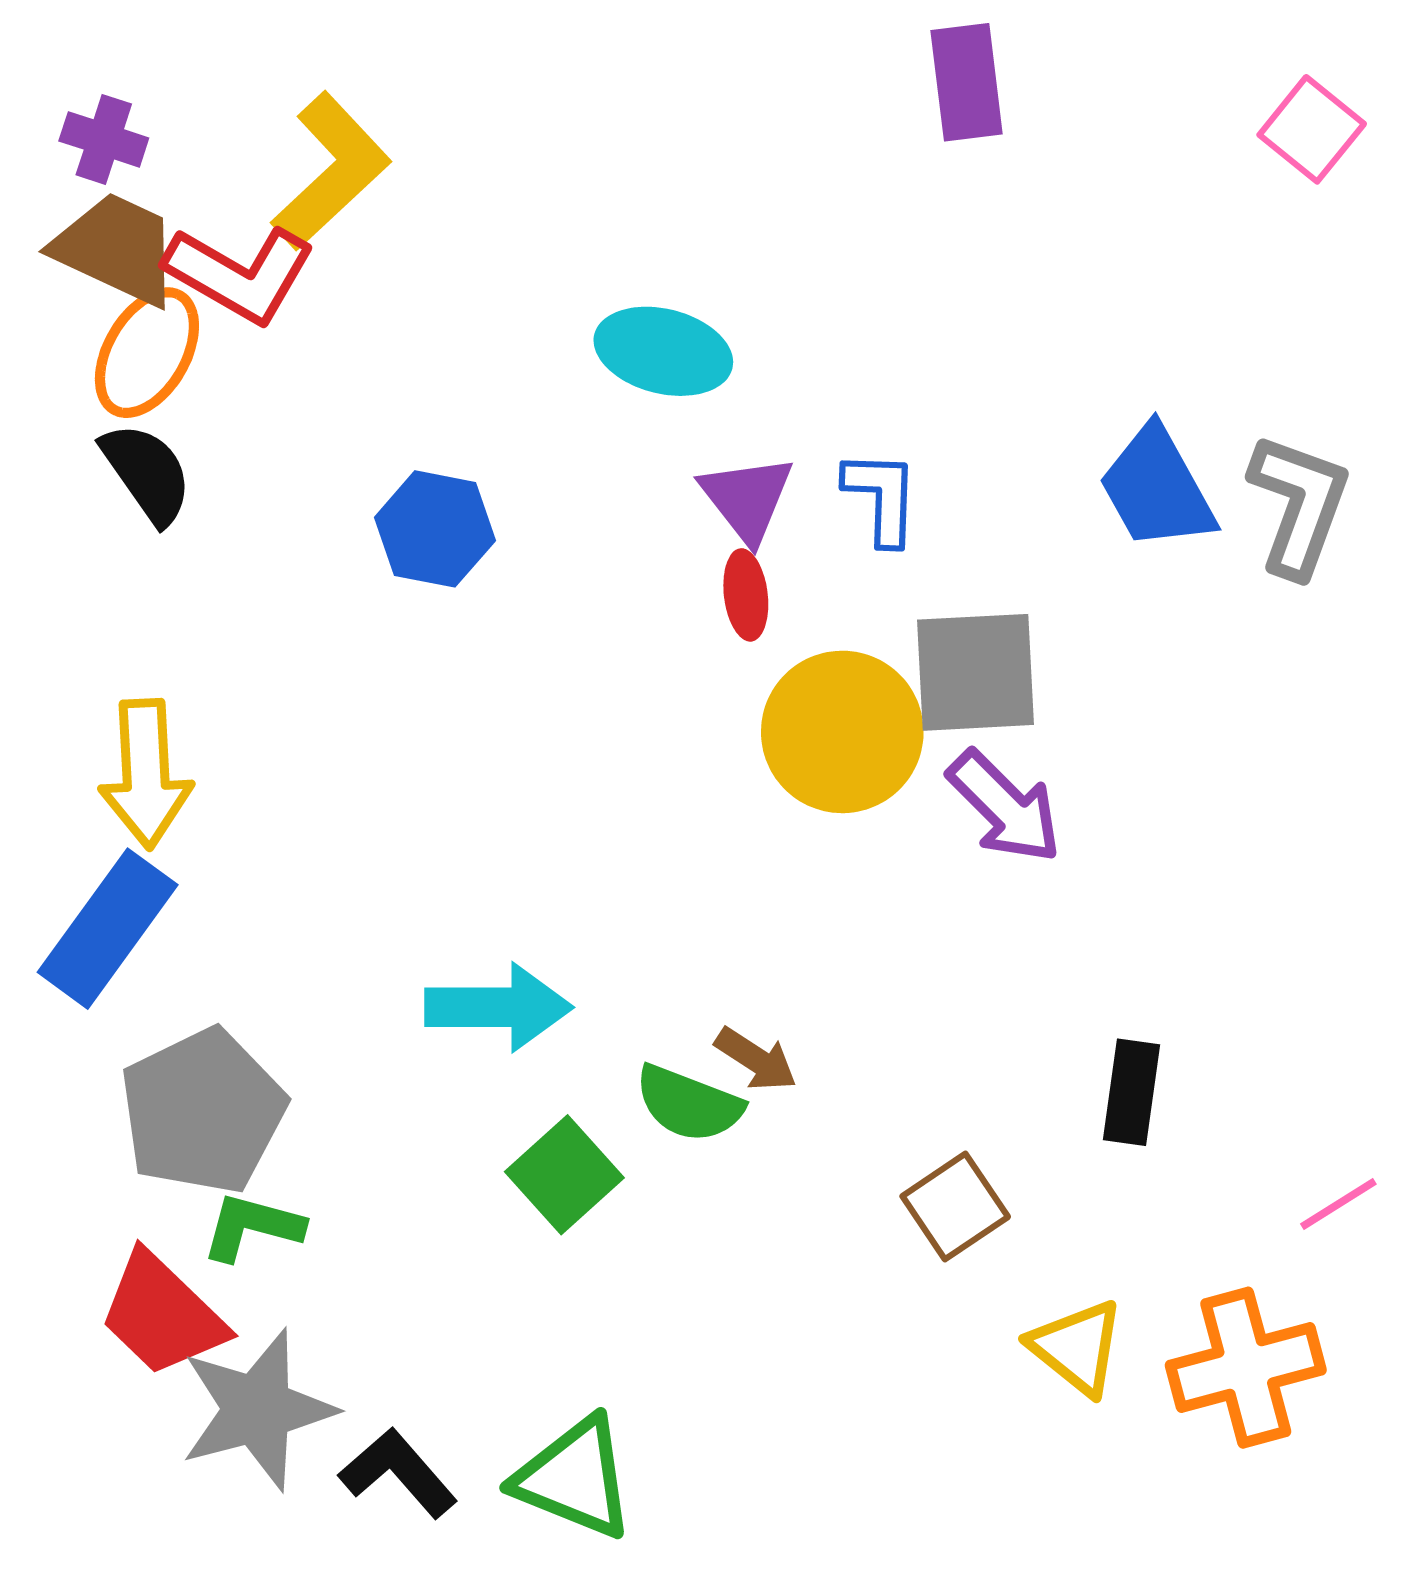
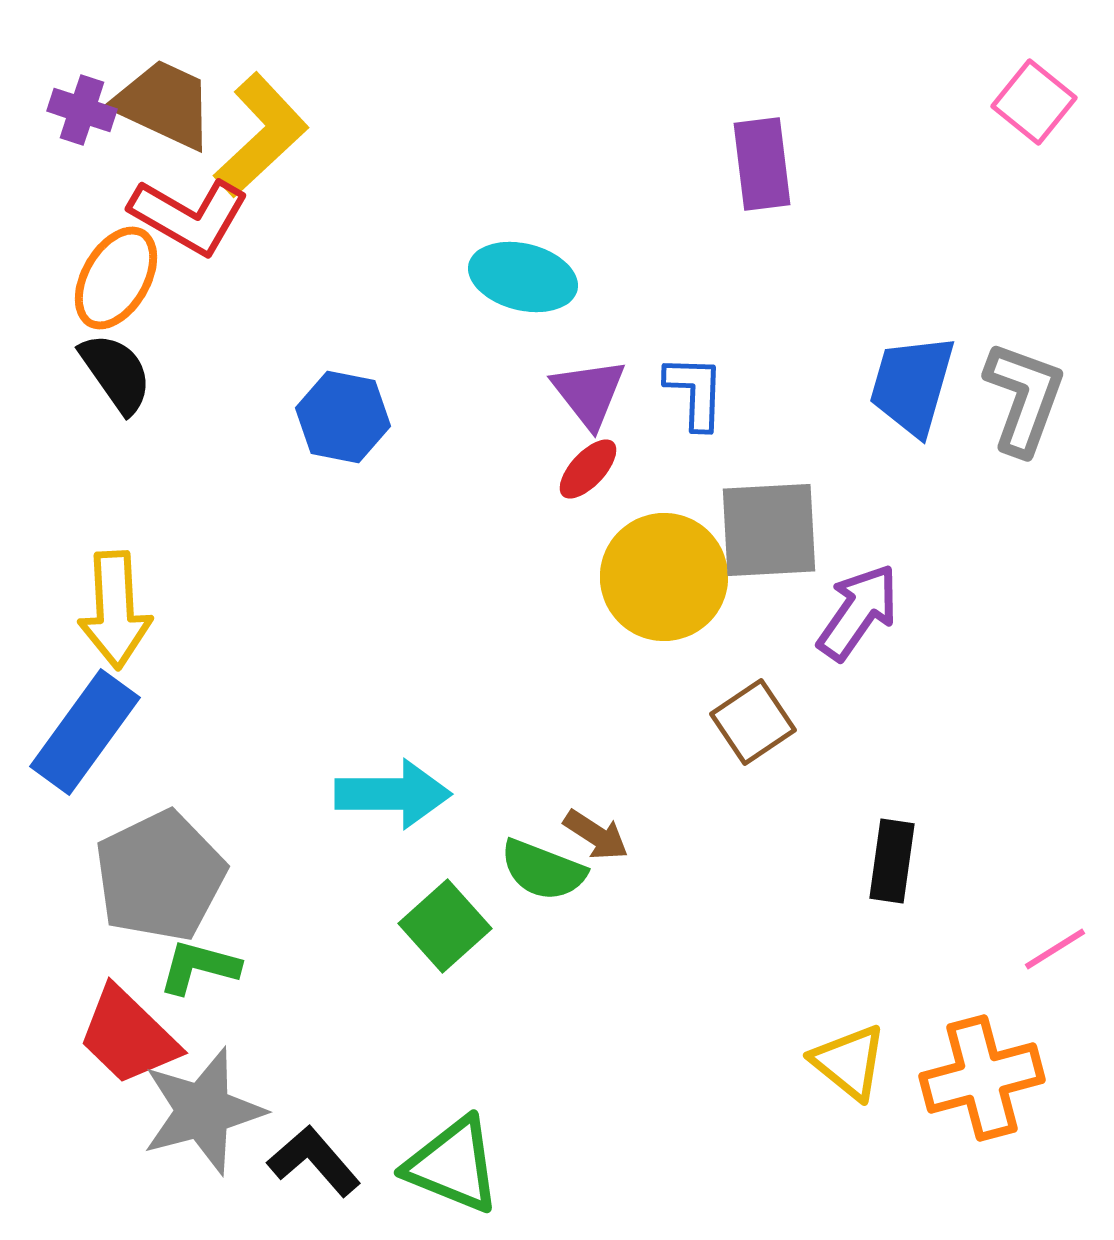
purple rectangle: (967, 82) -> (762, 164), moved
brown trapezoid: (117, 249) -> (164, 104), moved
blue trapezoid: (1157, 488) -> (912, 385), turned 45
red ellipse: (746, 595) -> (588, 469), turned 50
purple arrow: (1005, 807) -> (858, 612), moved, turned -100
brown square: (955, 1206) -> (753, 722), moved

